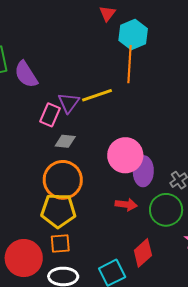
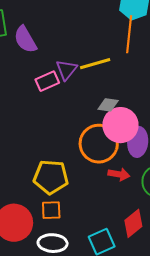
pink rectangle: (50, 115) -> (47, 81), turned 40
gray diamond: (65, 141) -> (108, 105), moved
orange circle: (63, 180) -> (99, 144), moved

